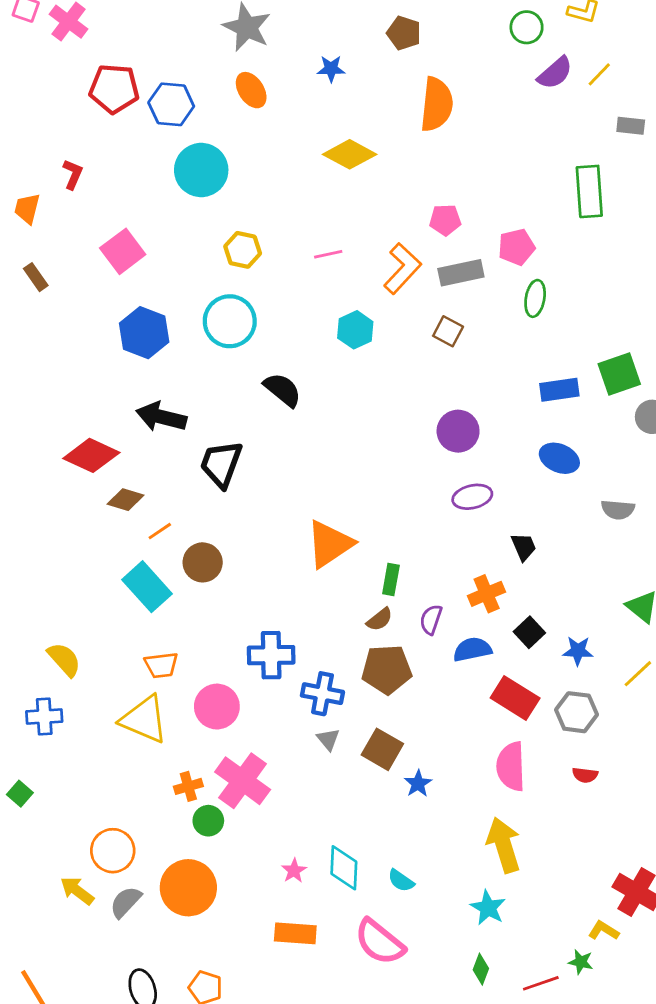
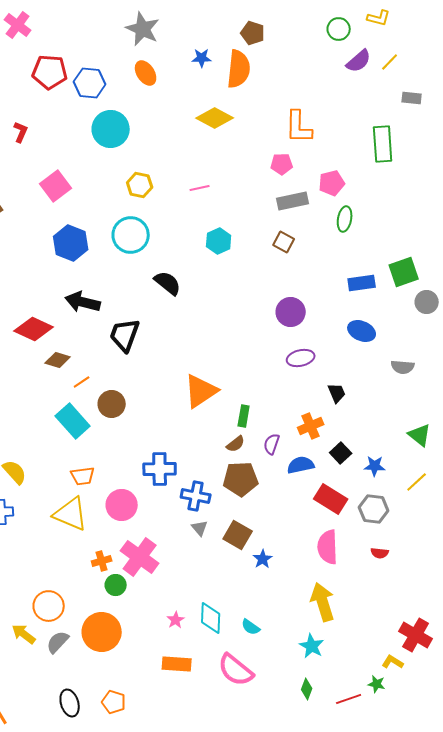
orange semicircle: (437, 104) -> (239, 69), moved
orange L-shape: (402, 268) -> (299, 127), moved, turned 138

